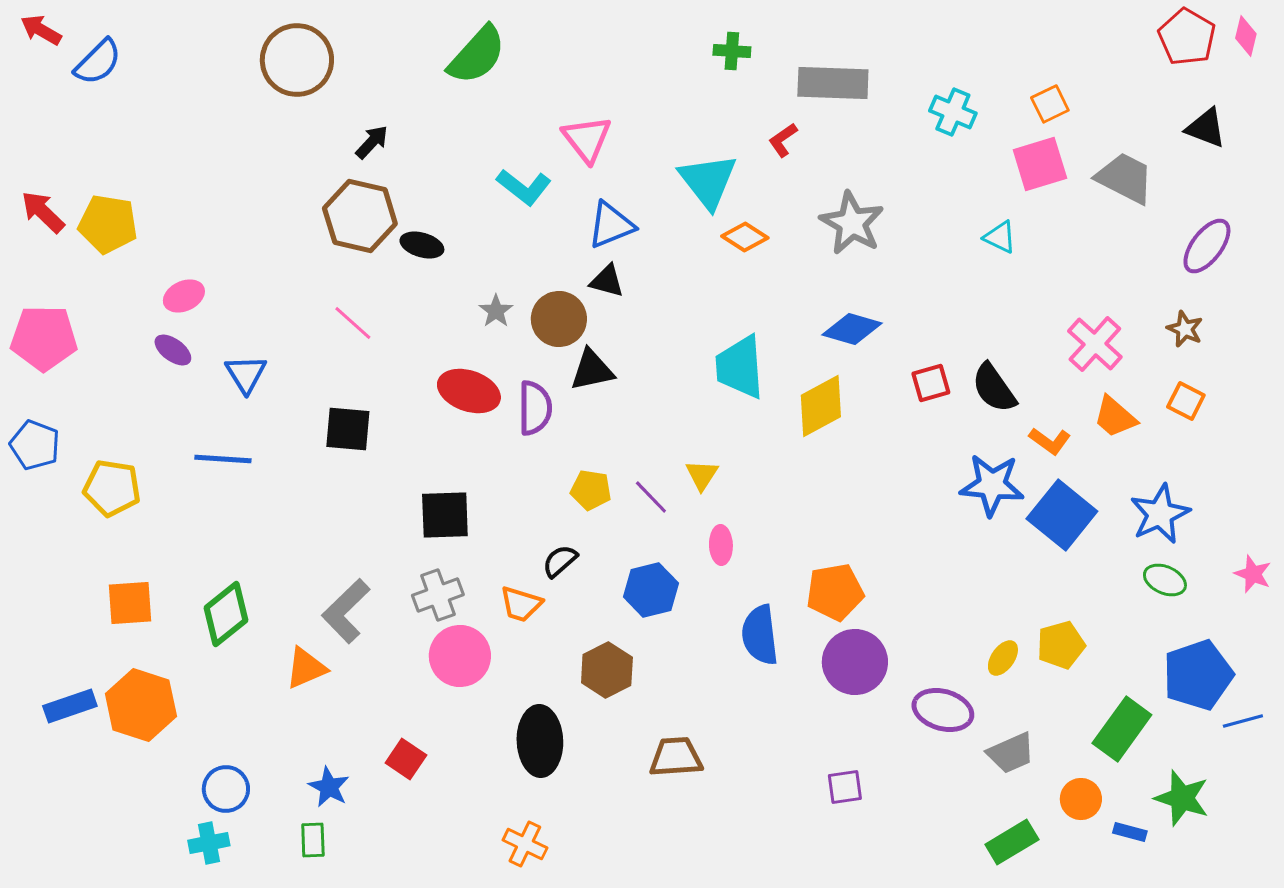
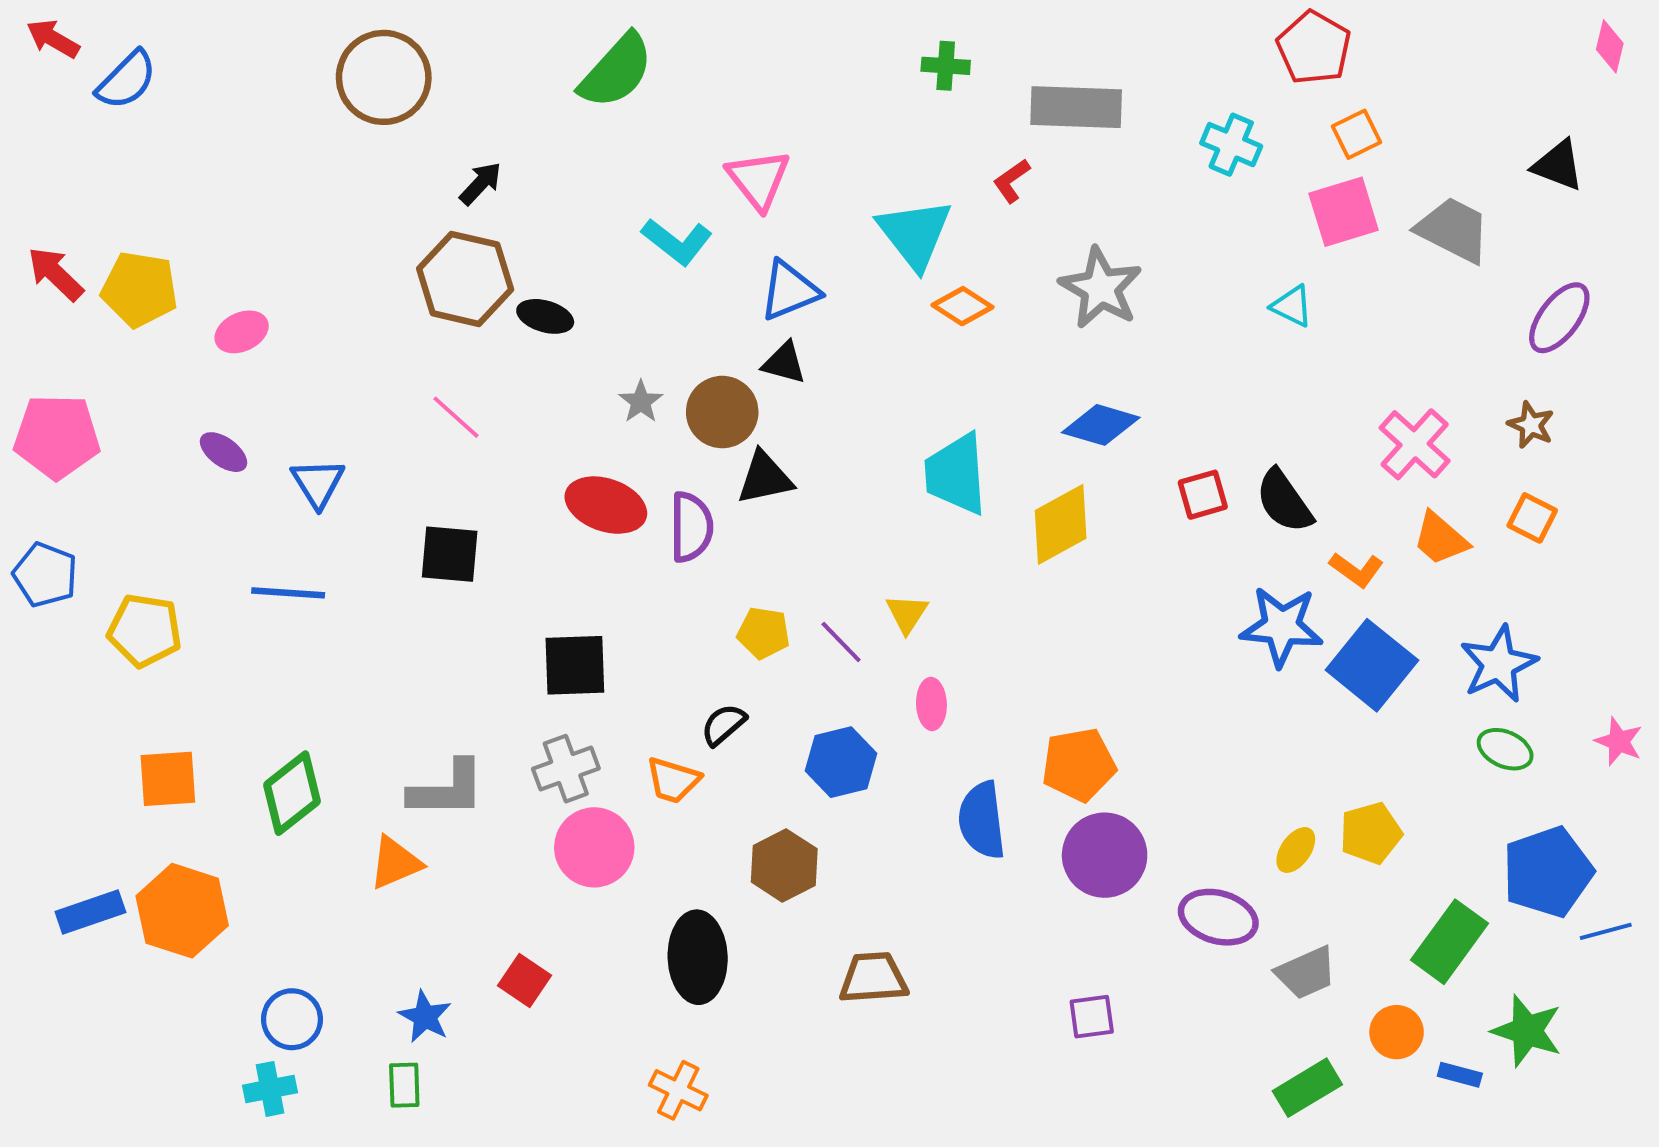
red pentagon: (1187, 37) -> (1314, 48), moved
pink ellipse: (184, 296) -> (242, 332), moved
gray L-shape: (346, 611) -> (447, 789), turned -136

